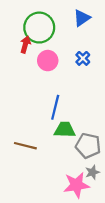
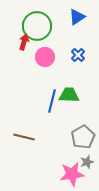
green trapezoid: (65, 130) -> (69, 95), moved
gray pentagon: (88, 146) -> (83, 137), turned 30

